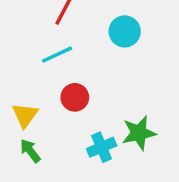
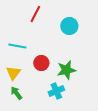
cyan line: (57, 55) -> (17, 46), moved, turned 36
green star: (139, 133) -> (66, 70), moved

